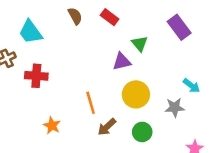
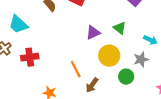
green triangle: (140, 44) -> (120, 28), moved
green circle: (142, 132) -> (126, 77), moved

